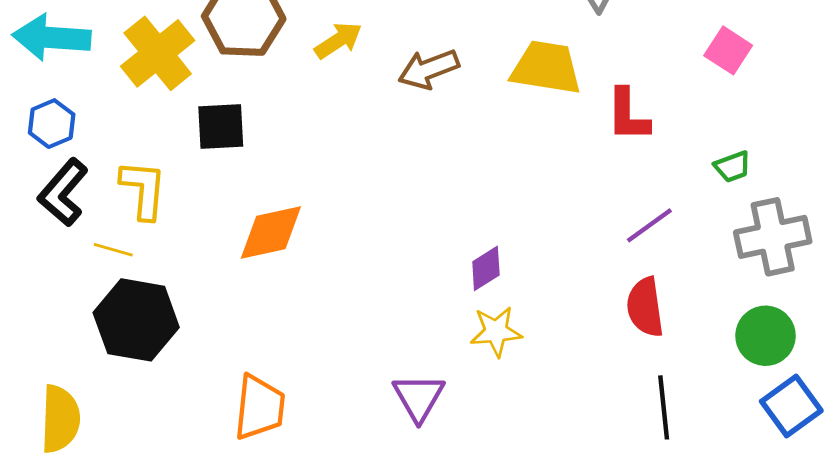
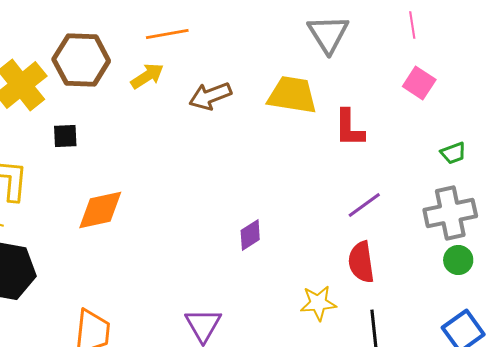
black square: (221, 126) -> (65, 136), size x0.7
green trapezoid: (733, 167) -> (453, 153), moved
yellow star: (496, 331) -> (318, 303), moved
green circle: (765, 336) -> (458, 260), moved, size x0.7

